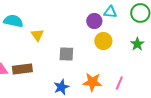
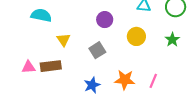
purple circle: (94, 21) -> (105, 20), moved
yellow triangle: (37, 35) -> (63, 40), moved
gray square: (66, 54) -> (97, 50), turned -35

